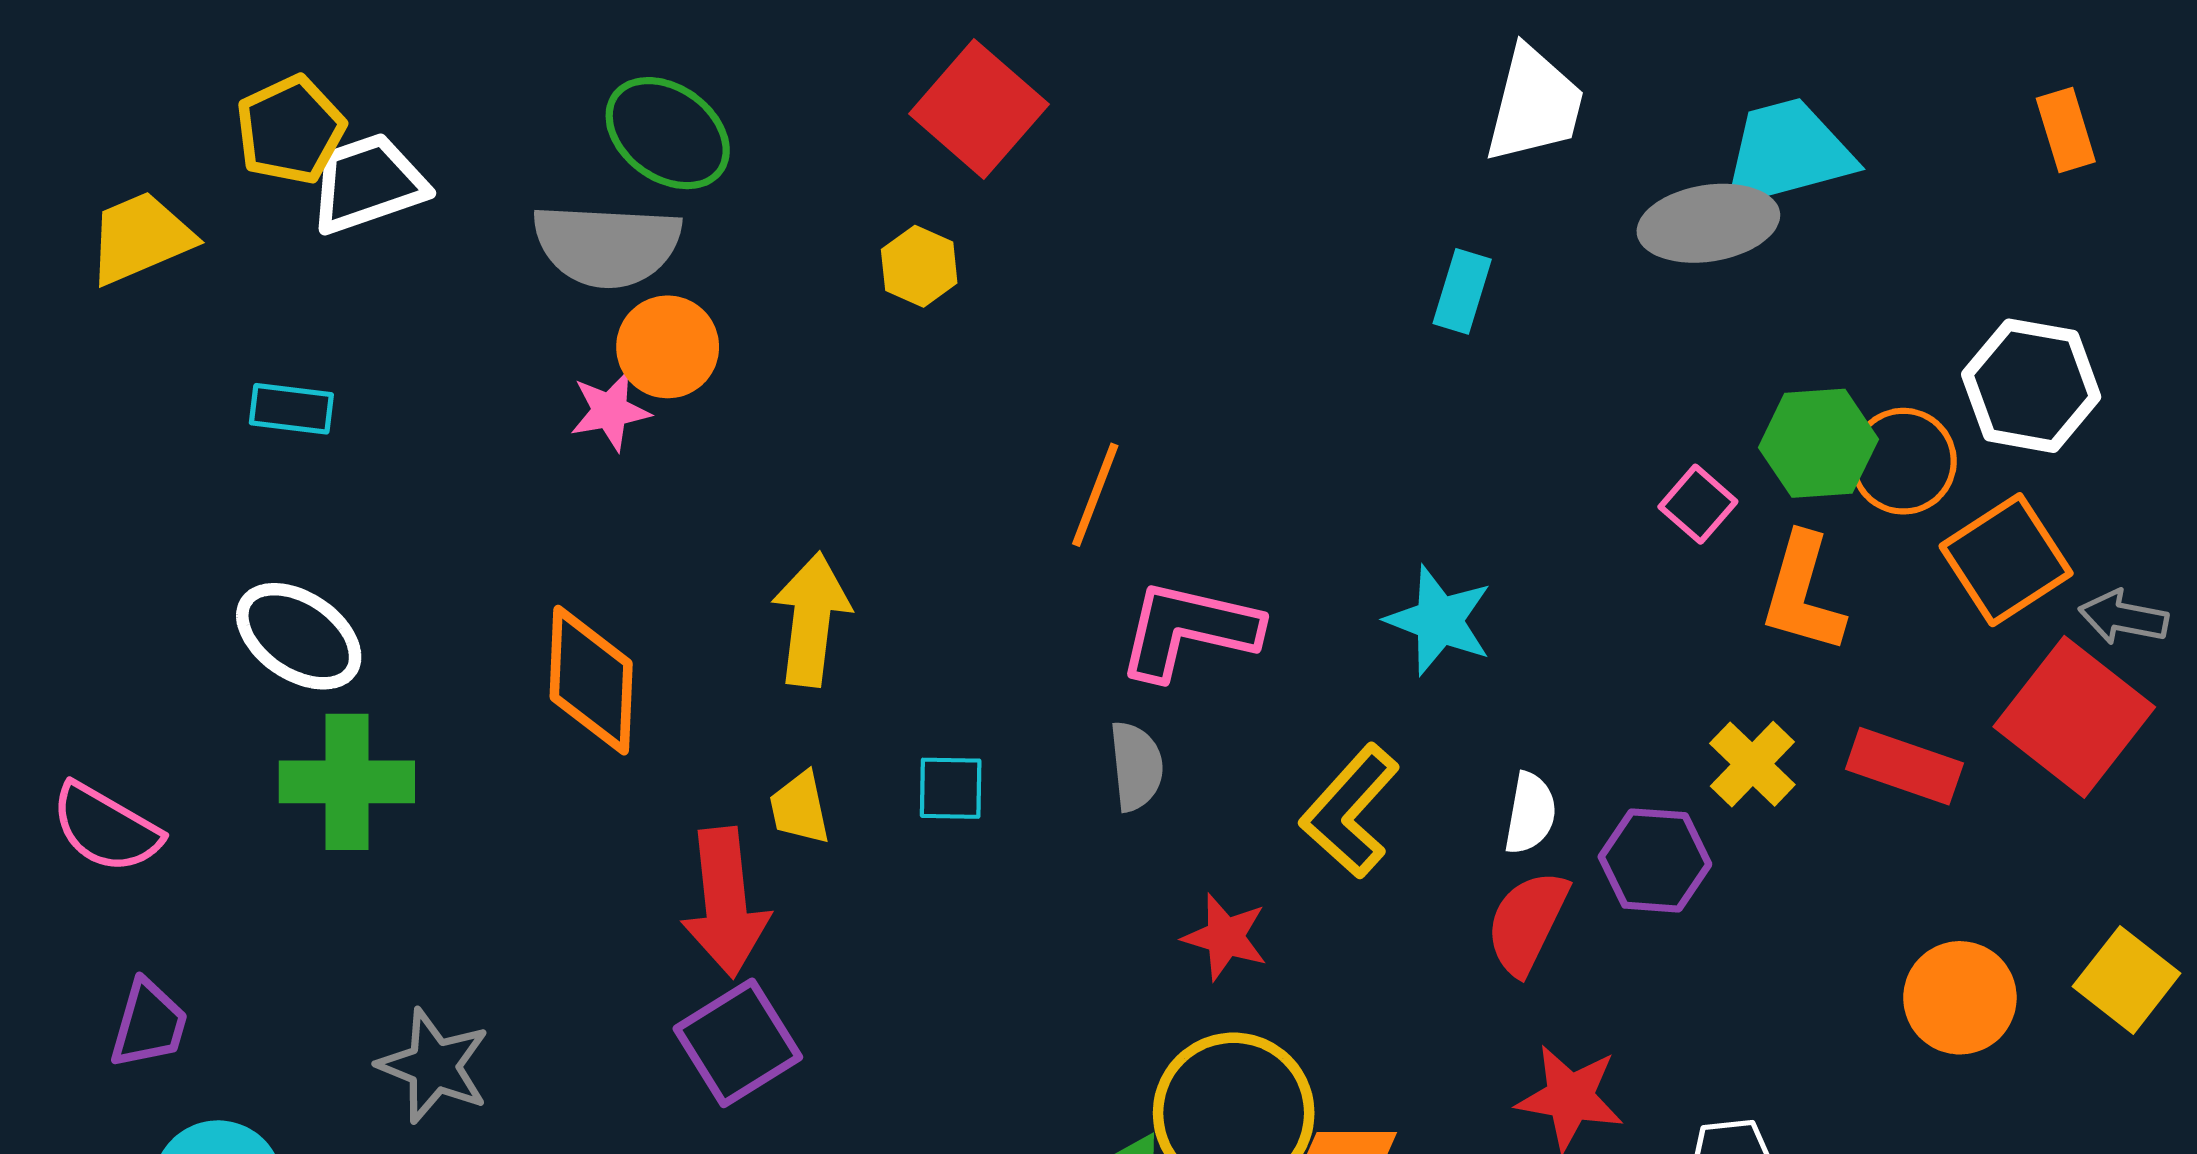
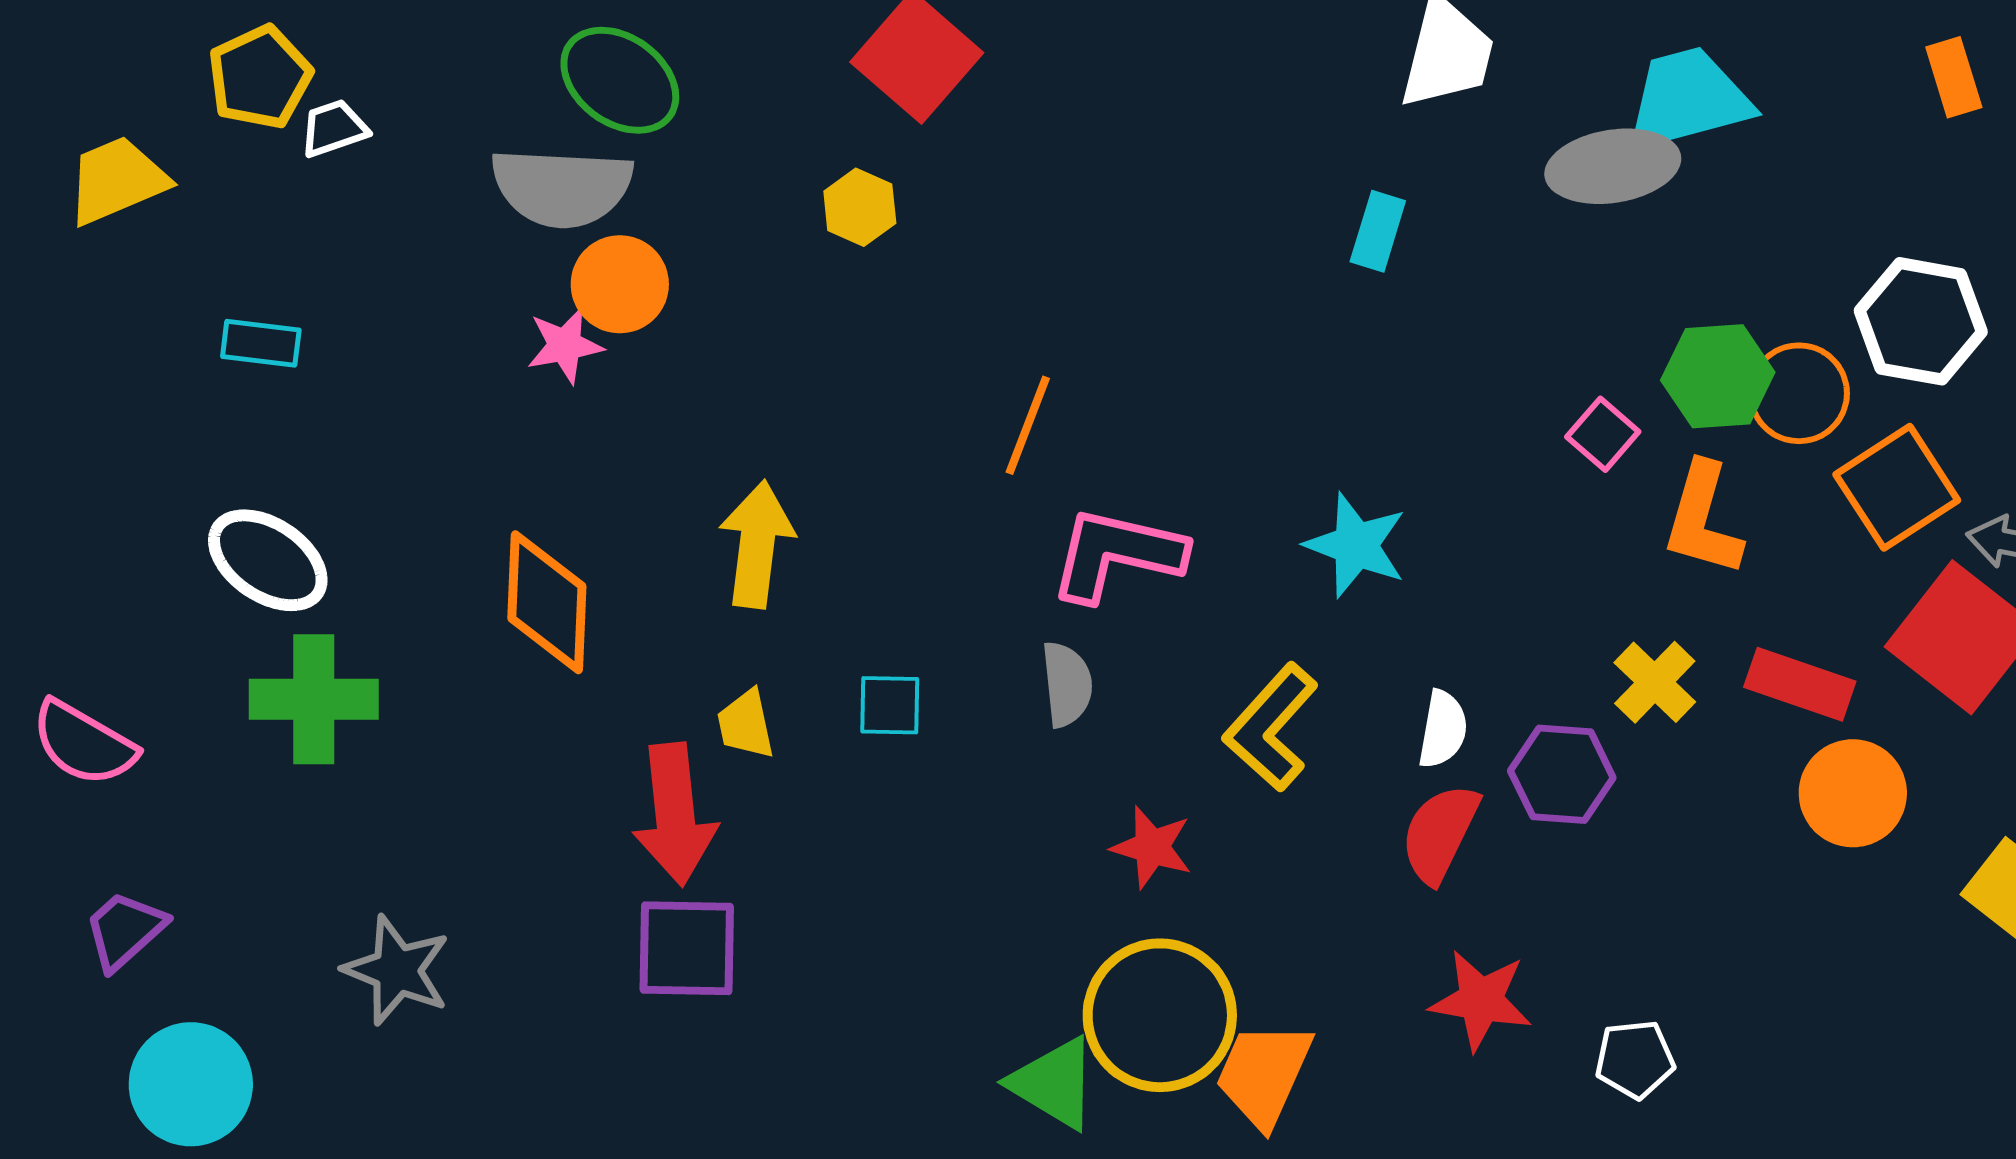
white trapezoid: (368, 183) -> (334, 128), size x0.6
orange circle: (1960, 998) -> (1853, 793), moved
purple trapezoid: (149, 1024) -> (125, 930), turned -148
purple square: (738, 1043) -> (687, 948), turned 33

